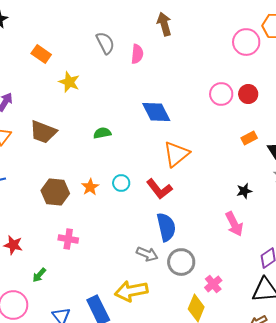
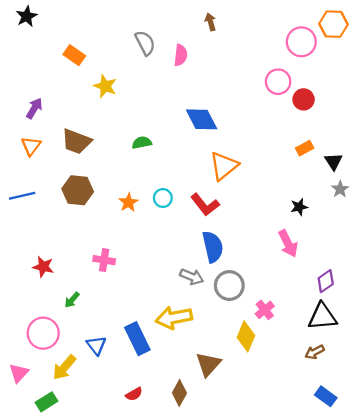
brown arrow: (164, 24) -> (210, 22), size x0.7
pink circle: (221, 94) -> (278, 82), moved
brown hexagon: (55, 192) -> (78, 190), moved

